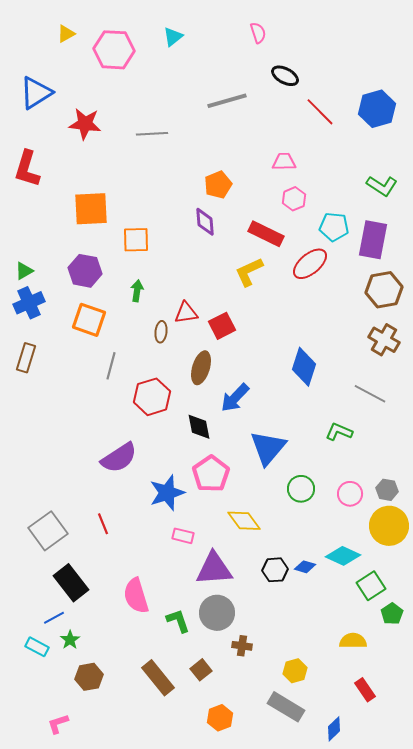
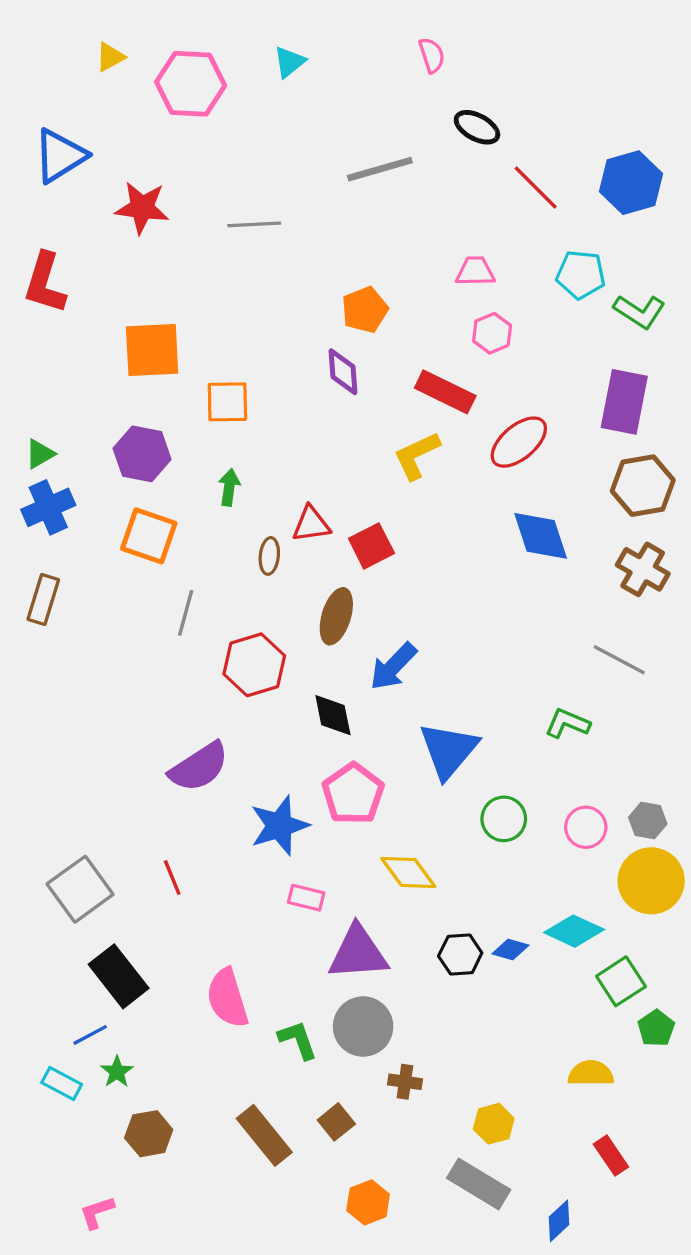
cyan pentagon: (334, 227) -> (581, 275), moved
blue diamond: (304, 367) -> (541, 536), moved, turned -36

